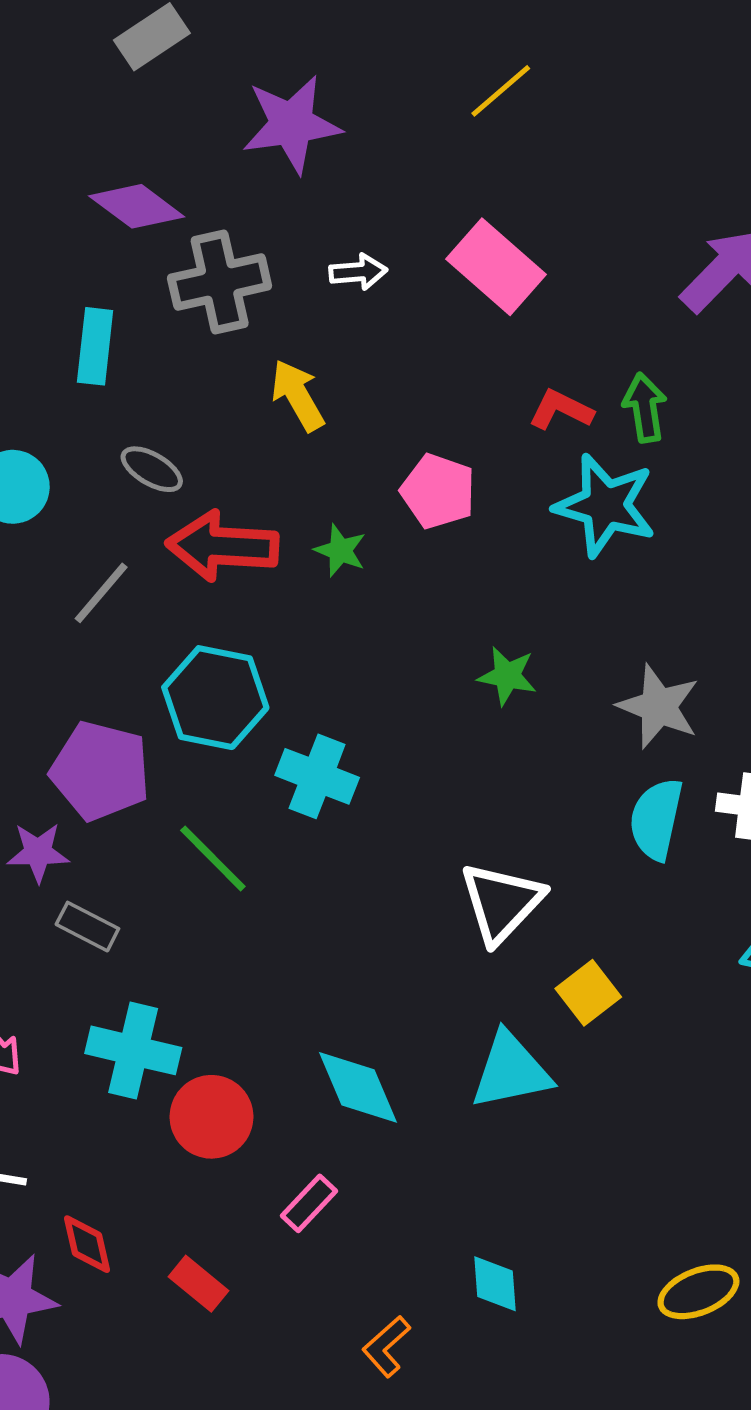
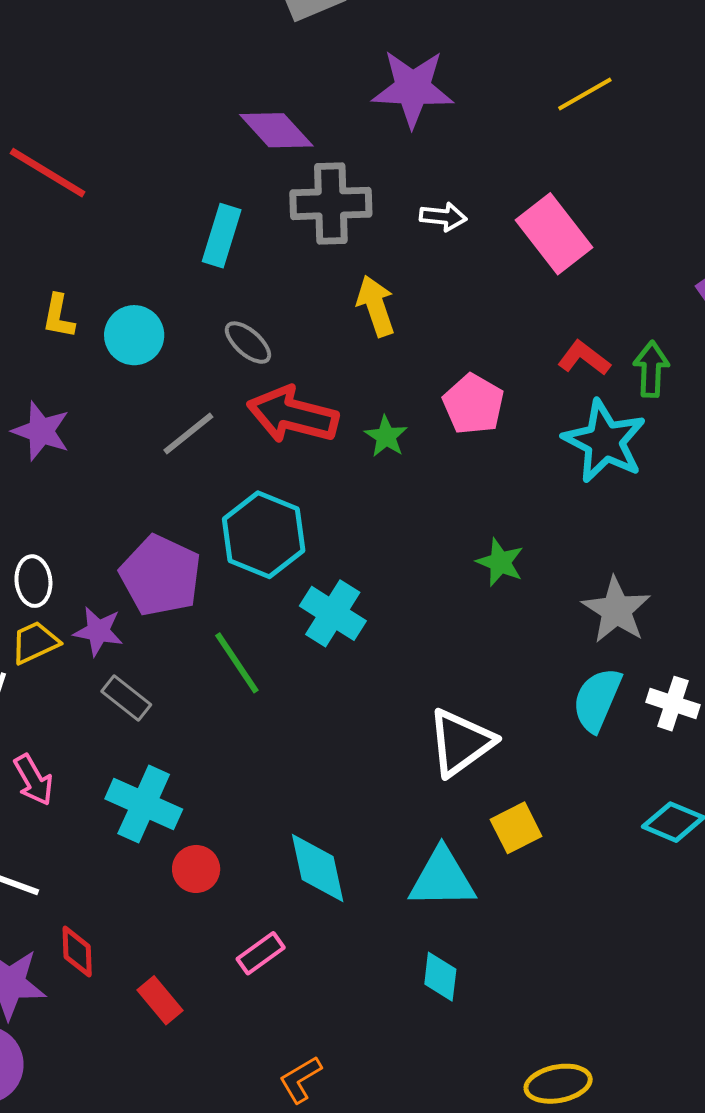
red circle: (211, 1117) -> (196, 869), size x0.7
cyan diamond: (495, 1284) -> (440, 977), moved

